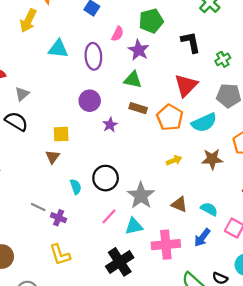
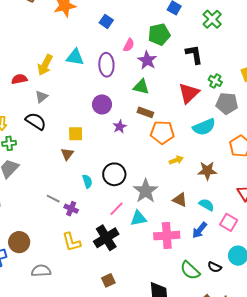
yellow arrow: (28, 21) -> (45, 65), moved
green cross: (223, 59) -> (215, 81), moved, turned -32
orange pentagon: (170, 117) -> (162, 132), moved, turned -30
brown star: (212, 159) -> (207, 171), moved
black cross: (120, 262) -> (106, 238), moved

